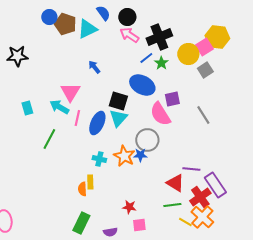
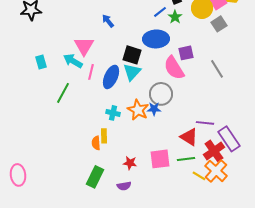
blue ellipse: (142, 85) -> (156, 39), turned -30
red star: (129, 207) -> (130, 163), moved
pink square: (139, 225) -> (160, 159), moved, size x1.5

